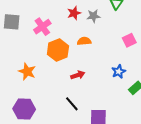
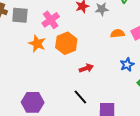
orange semicircle: (84, 41) -> (118, 33), moved
orange star: (27, 71) -> (37, 43), moved

